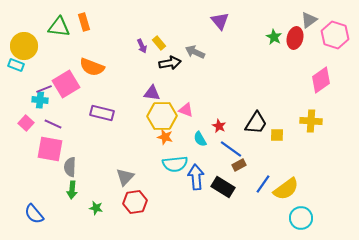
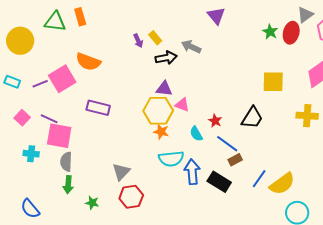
cyan rectangle: (16, 65) -> (12, 82), moved
purple triangle: (152, 93) -> (164, 89), moved
cyan cross: (40, 100) -> (31, 154), moved
yellow square: (277, 135) -> (273, 82), moved, size x1.6
pink square: (50, 149) -> (59, 136), moved

